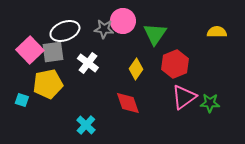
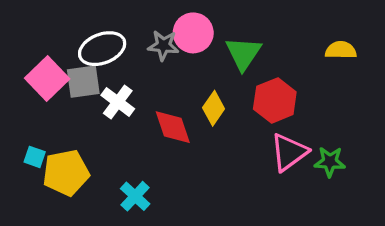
white cross: (88, 63) -> (118, 102), moved
yellow pentagon: (48, 84) -> (66, 173), moved
red diamond: (128, 103) -> (173, 127), moved

